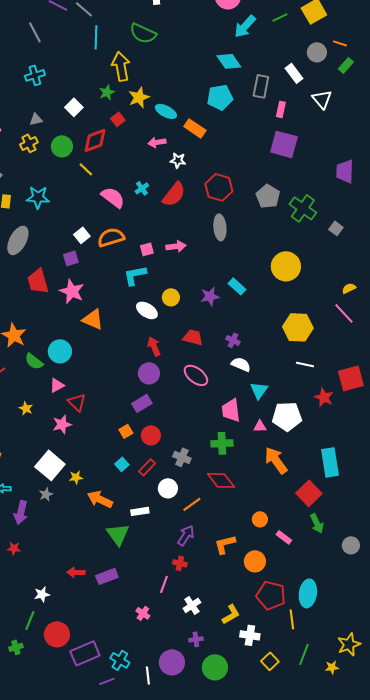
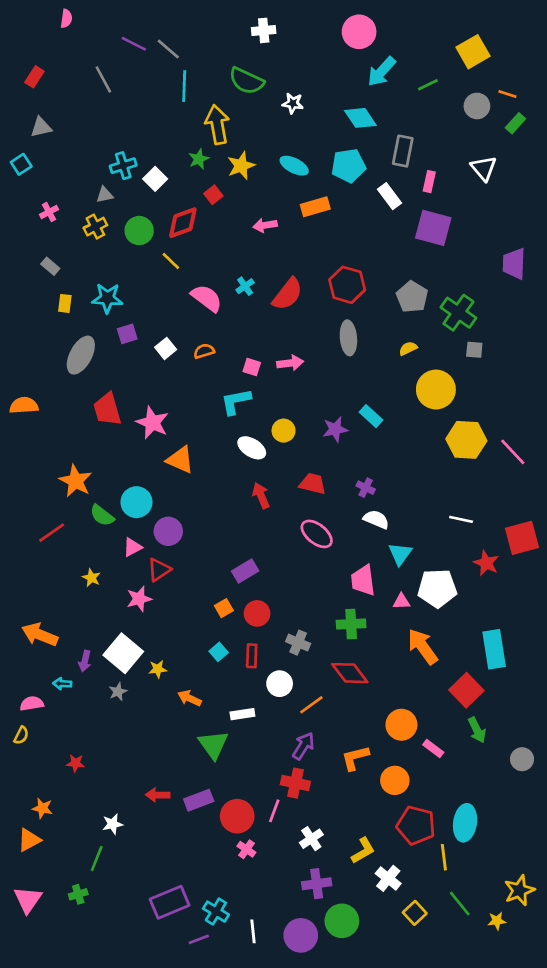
green line: (280, 17) -> (428, 85), moved
white rectangle: (294, 73) -> (390, 196), moved
cyan cross: (35, 75) -> (123, 166), moved
cyan ellipse: (166, 111) -> (294, 166), moved
orange rectangle: (195, 128) -> (315, 207), turned -50
white star: (178, 160) -> (293, 103), moved
gray square: (336, 228) -> (474, 350), moved, turned -32
orange semicircle: (111, 237) -> (204, 351), size x0.6
pink square: (147, 249) -> (252, 367), turned 32
purple square: (71, 258) -> (127, 334), moved
yellow semicircle: (349, 288) -> (408, 348), moved
yellow hexagon: (298, 327) -> (466, 440), moved
purple circle: (149, 373) -> (168, 531), moved
red triangle: (77, 402) -> (159, 570), turned 42
red rectangle: (147, 467) -> (252, 656), turned -42
orange arrow: (100, 499) -> (189, 698), size x0.7
purple arrow: (21, 512) -> (85, 661), moved, size x0.7
orange circle: (260, 519) -> (401, 725), size x1.5
red cross: (180, 563) -> (295, 783), size x1.5
red circle: (57, 634) -> (237, 816), moved
white cross: (250, 635) -> (388, 878), turned 30
purple cross: (196, 639) -> (317, 884), size x1.5
green line: (304, 654) -> (460, 904), turned -60
purple circle: (172, 662) -> (301, 935), moved

